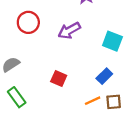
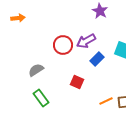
red circle: (28, 22) -> (63, 45), moved
blue rectangle: (104, 76) -> (97, 59), moved

